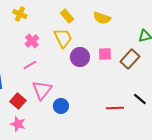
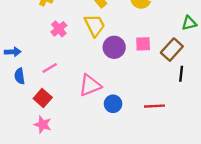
pink line: (30, 65) -> (50, 68), moved
pink triangle: (42, 90) -> (90, 85), moved, turned 30
black line: (140, 99) -> (181, 74), moved, turned 56
blue circle: (61, 106) -> (113, 104), moved

